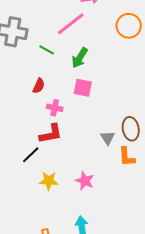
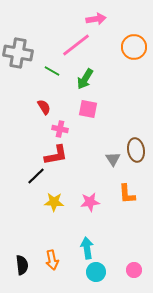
red semicircle: (39, 86) -> (44, 107), turned -56
orange L-shape: (127, 157) -> (127, 194), moved
pink star: (85, 181) -> (90, 202), turned -30

